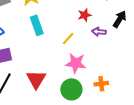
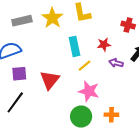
cyan rectangle: (37, 25) -> (74, 46), moved
red triangle: (36, 79) -> (50, 80), moved

